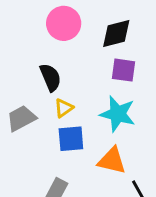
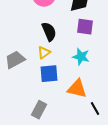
black semicircle: (50, 77) -> (49, 32), moved
cyan star: (118, 114) -> (81, 57), size x0.7

